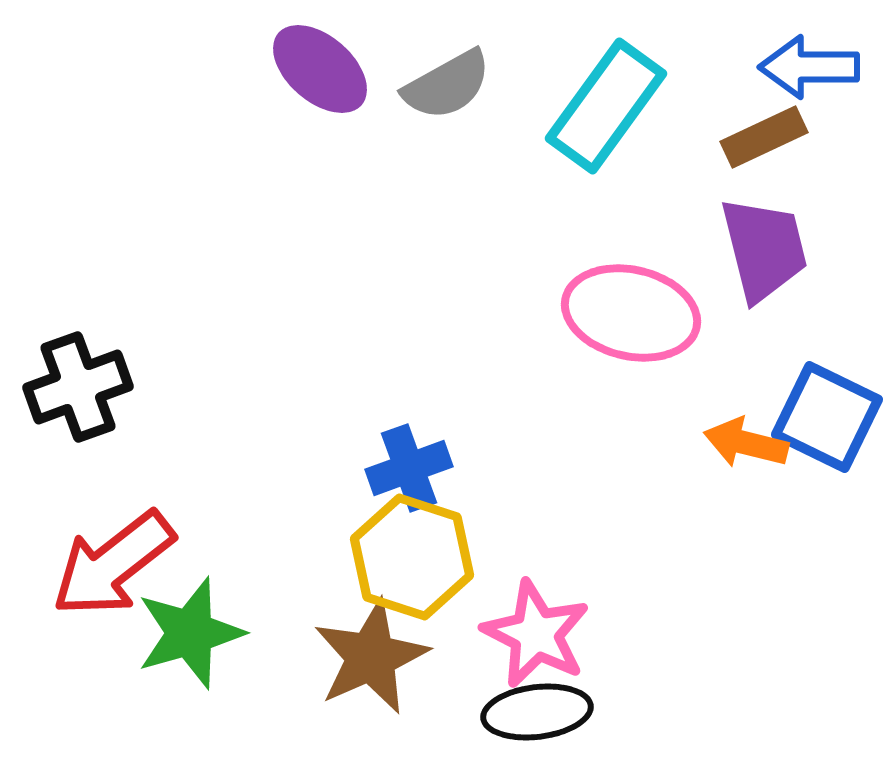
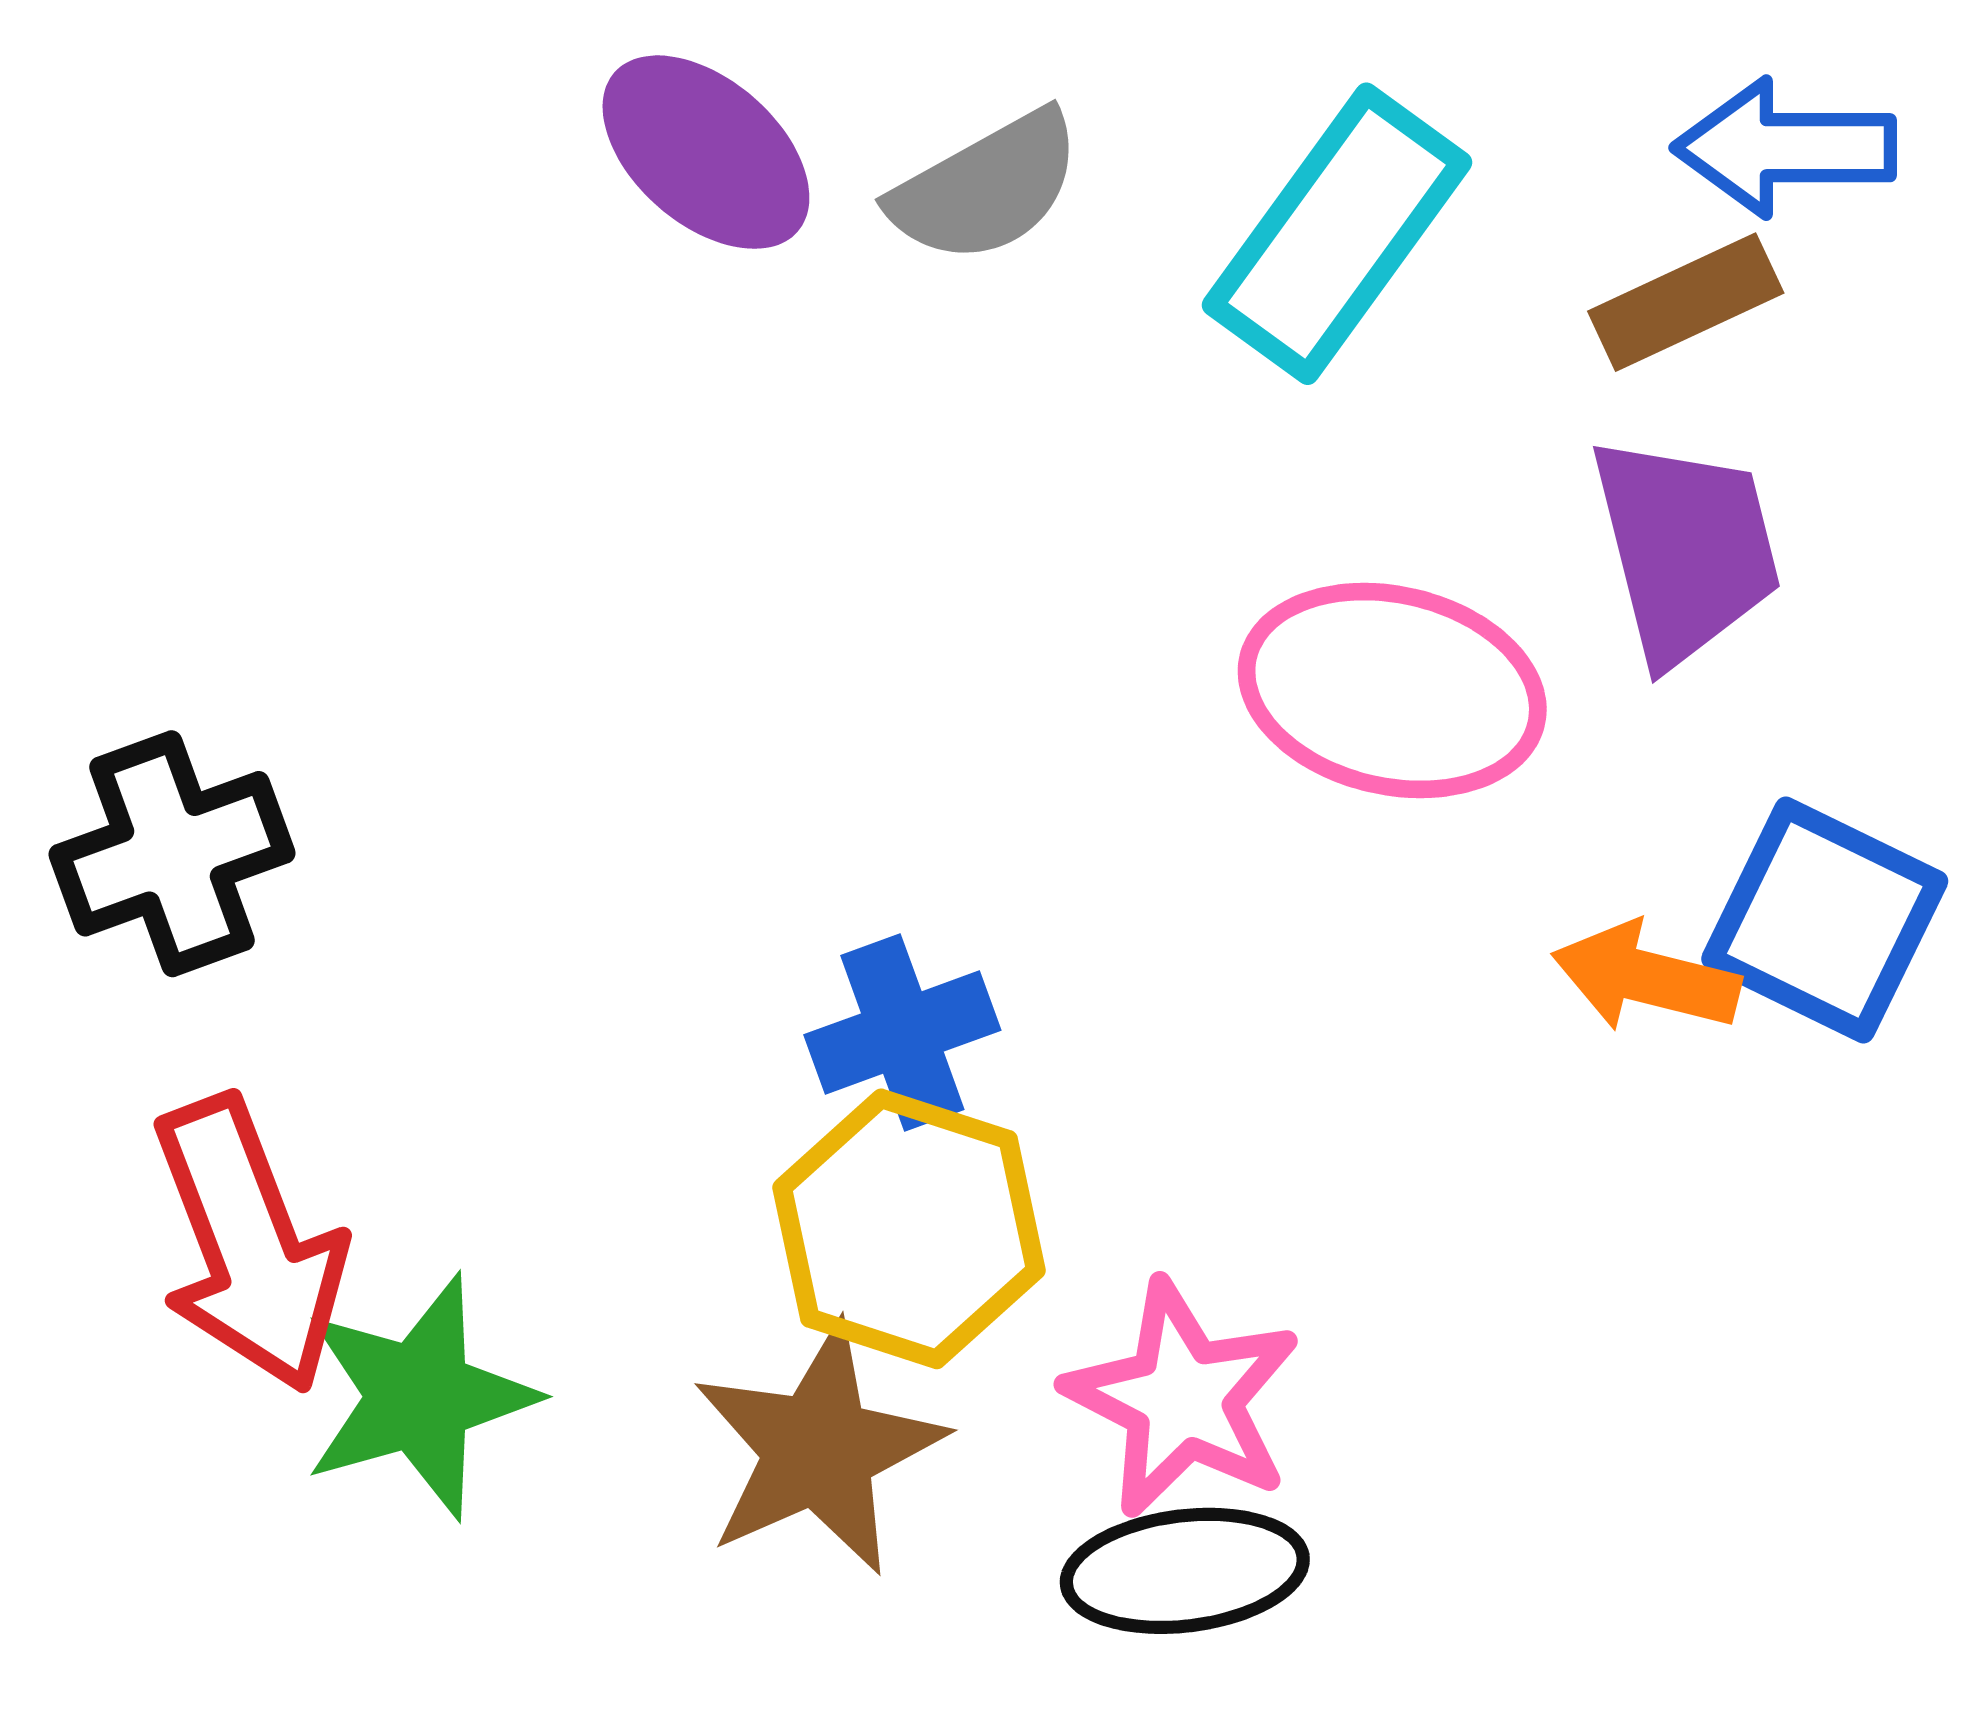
red arrow: (113, 564) -> (249, 1244), turned -73

